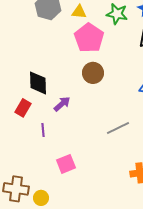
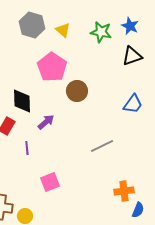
yellow triangle: (79, 12) -> (63, 30), turned 35
pink pentagon: (89, 38) -> (52, 67), moved

